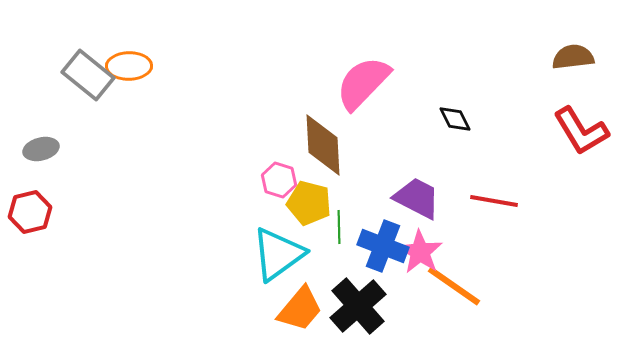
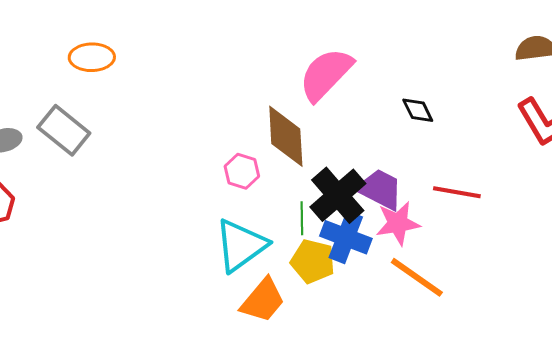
gray rectangle: (88, 75) -> (64, 130), moved
yellow pentagon: (309, 203) -> (313, 261), moved
pink star: (420, 252) -> (398, 223), moved, turned 30
black cross: (358, 306) -> (338, 195), moved

